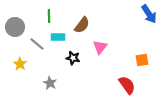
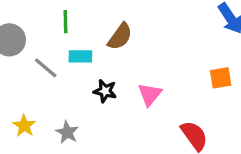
pink triangle: (100, 47) -> (150, 94), moved
orange square: (142, 60) -> (221, 78), moved
yellow star: (20, 64) -> (24, 126), moved

